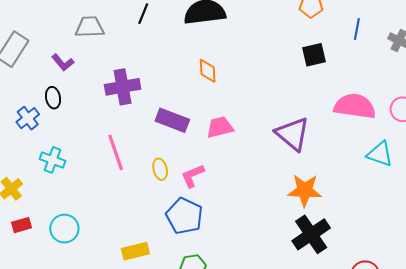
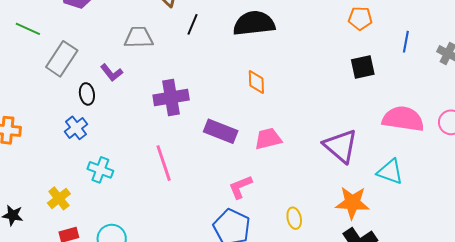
black ellipse: (53, 98) -> (87, 94), moved
cyan triangle: (380, 154) -> (390, 172), moved
yellow ellipse: (160, 169) -> (294, 218), moved

